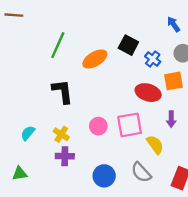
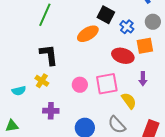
orange ellipse: (95, 59) -> (88, 34), moved
cyan semicircle: (28, 133) -> (19, 91), turned -144
yellow cross: (61, 134) -> (42, 81), moved

